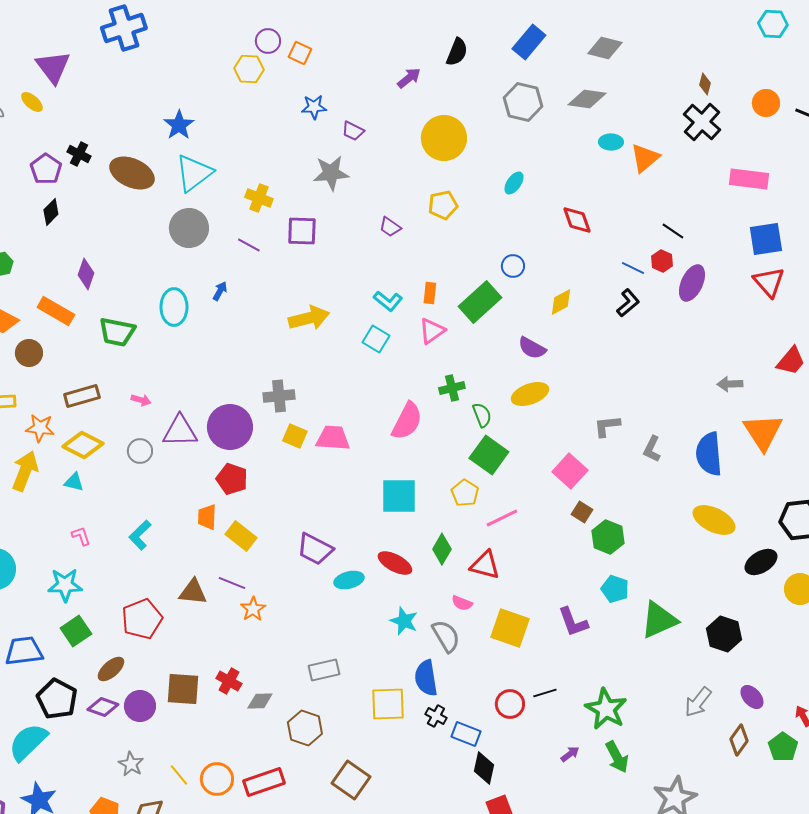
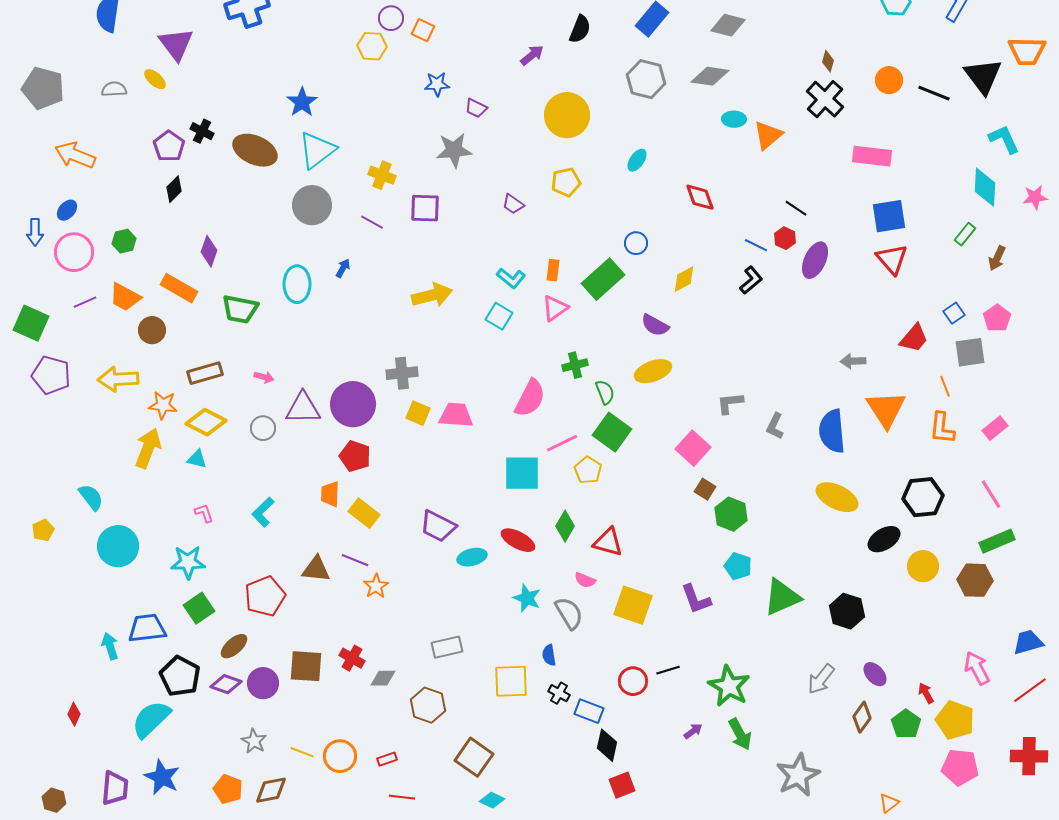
pink line: (502, 518) -> (562, 443), moved
blue semicircle: (426, 678) -> (549, 655), size x0.6
yellow line: (179, 775) -> (302, 752), turned -30
red rectangle: (264, 782) -> (387, 759), size x0.5

